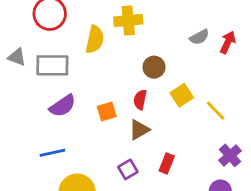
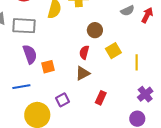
purple semicircle: (63, 106) -> (30, 54), turned -78
orange square: (107, 111) -> (48, 67), moved
yellow line: (216, 111) -> (137, 62), turned 42
purple square: (128, 169) -> (62, 100), moved

